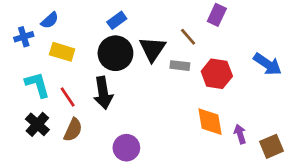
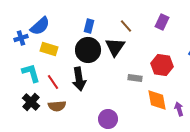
blue semicircle: (50, 20) -> (40, 26), size x1.5
blue rectangle: (117, 20) -> (89, 26), turned -40
brown line: (188, 37) -> (126, 26), moved
gray rectangle: (180, 66) -> (135, 78), moved
brown semicircle: (73, 130) -> (57, 106), turned 60
purple circle: (126, 148) -> (108, 119), moved

